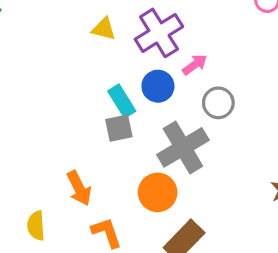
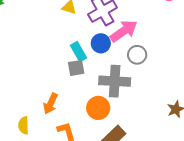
pink arrow: (195, 65) -> (124, 31), size x1.8
gray cross: (183, 147) -> (115, 81), turned 32
orange arrow: (79, 188) -> (51, 104), turned 50

